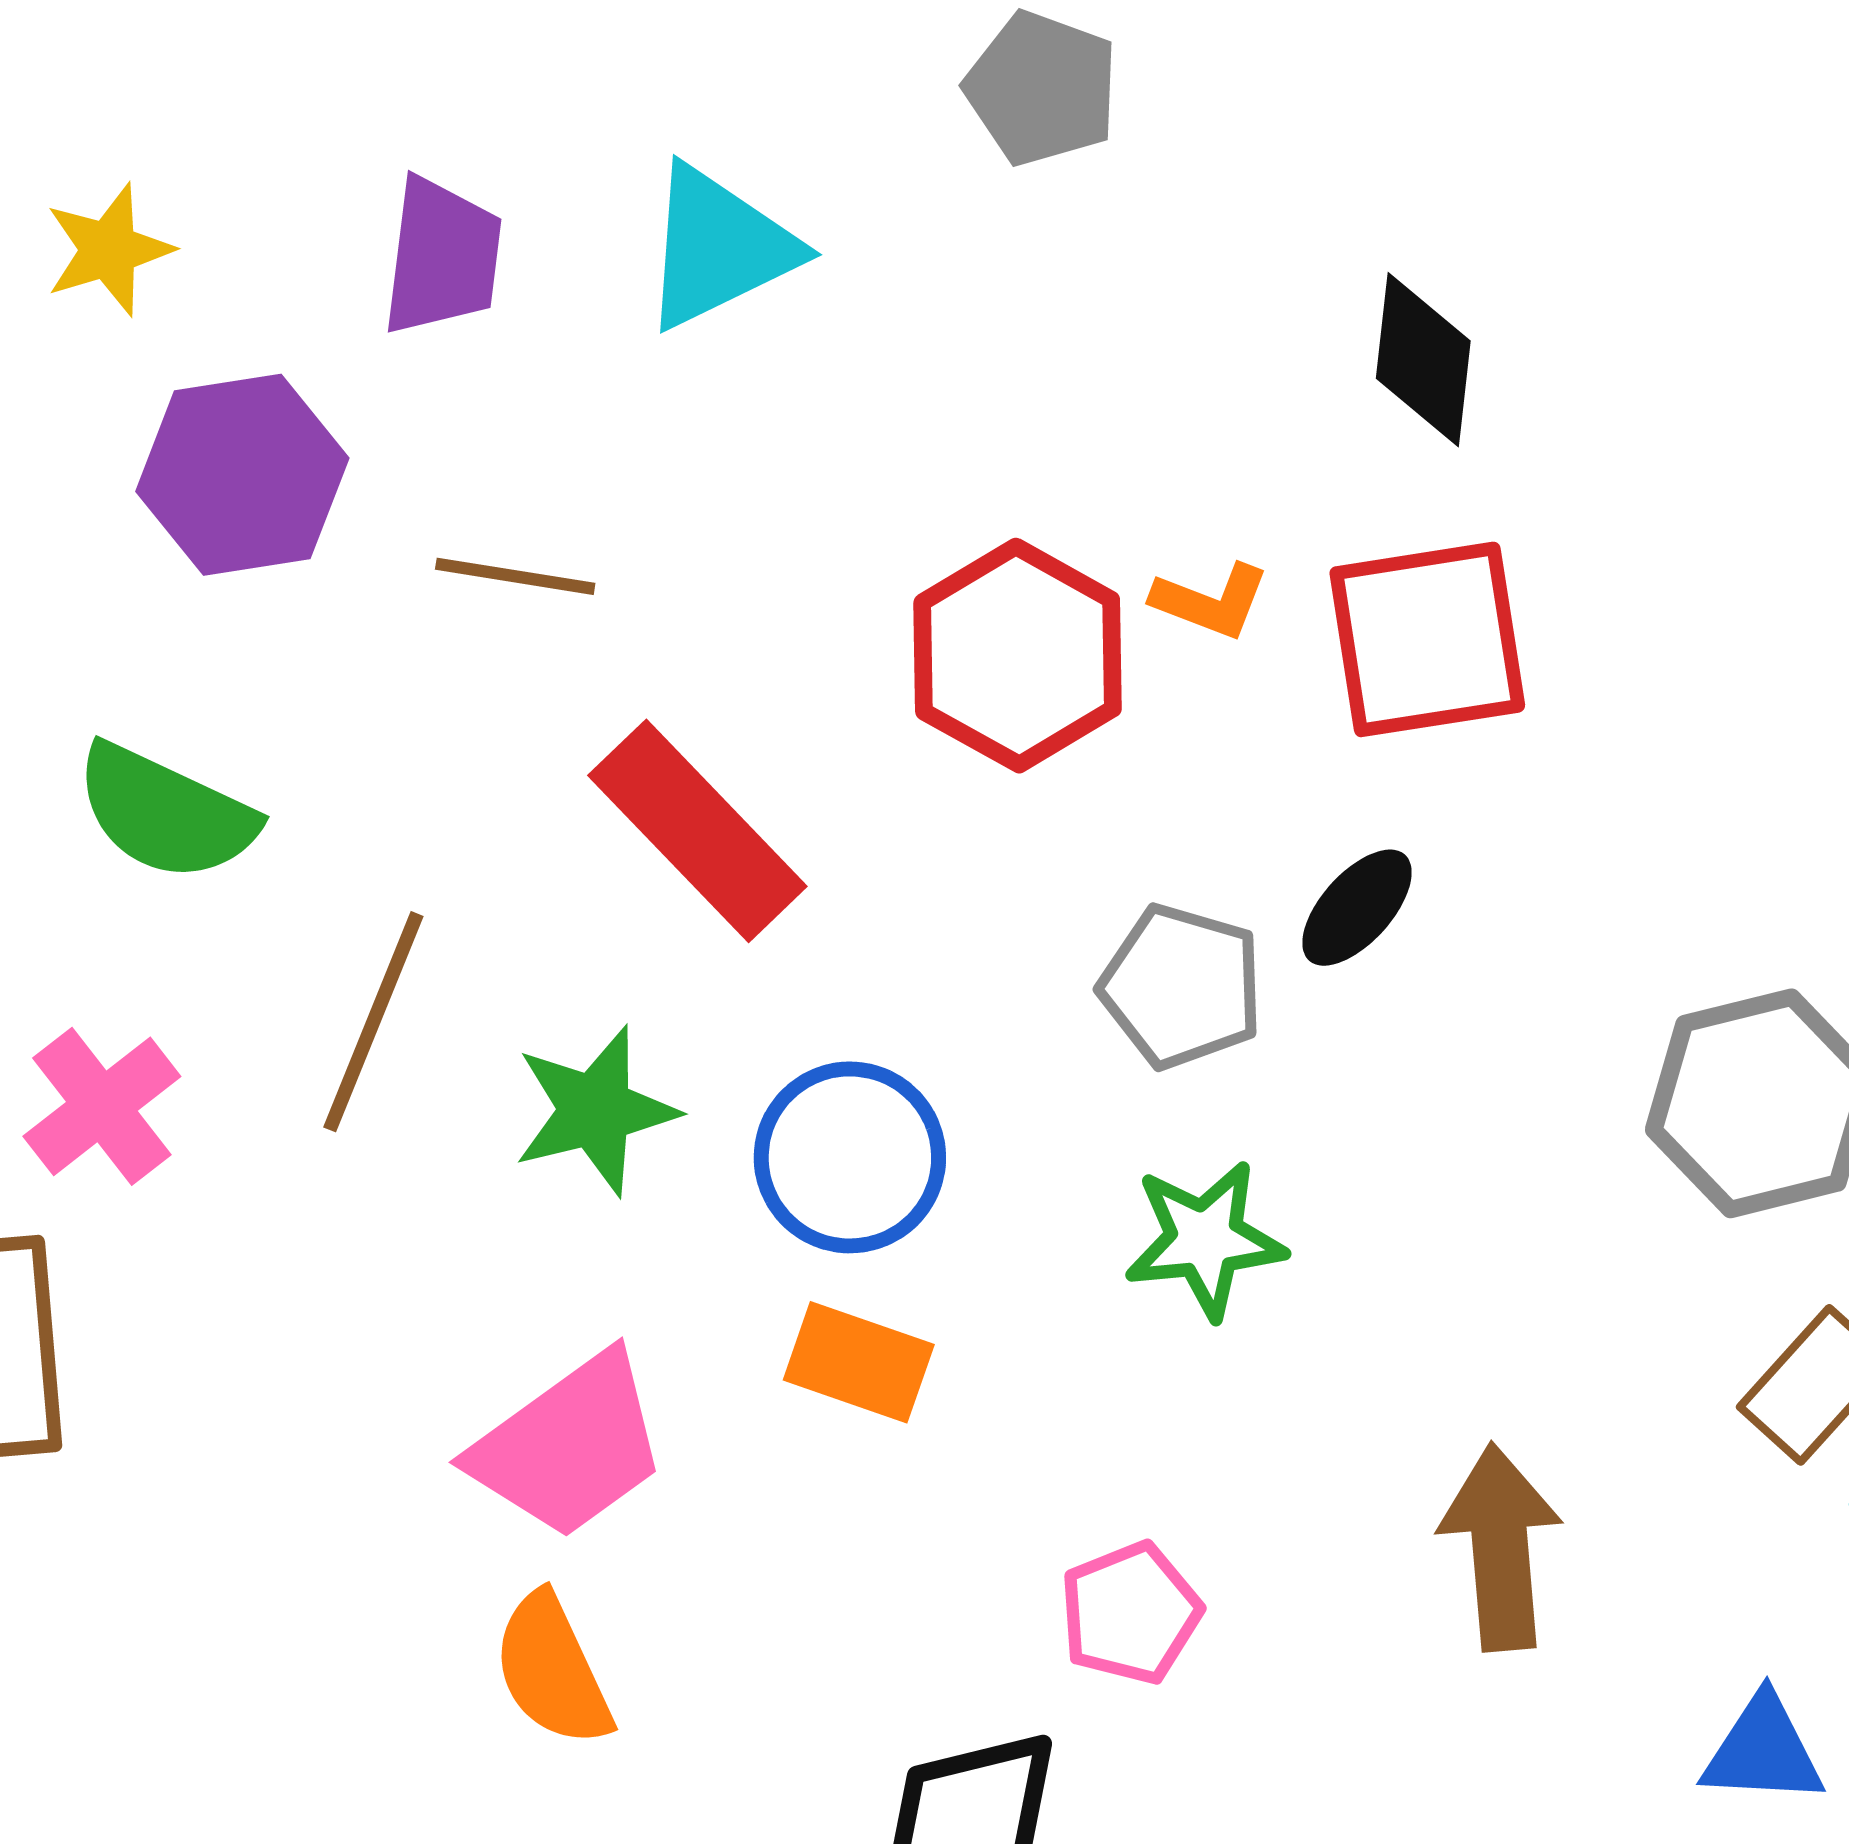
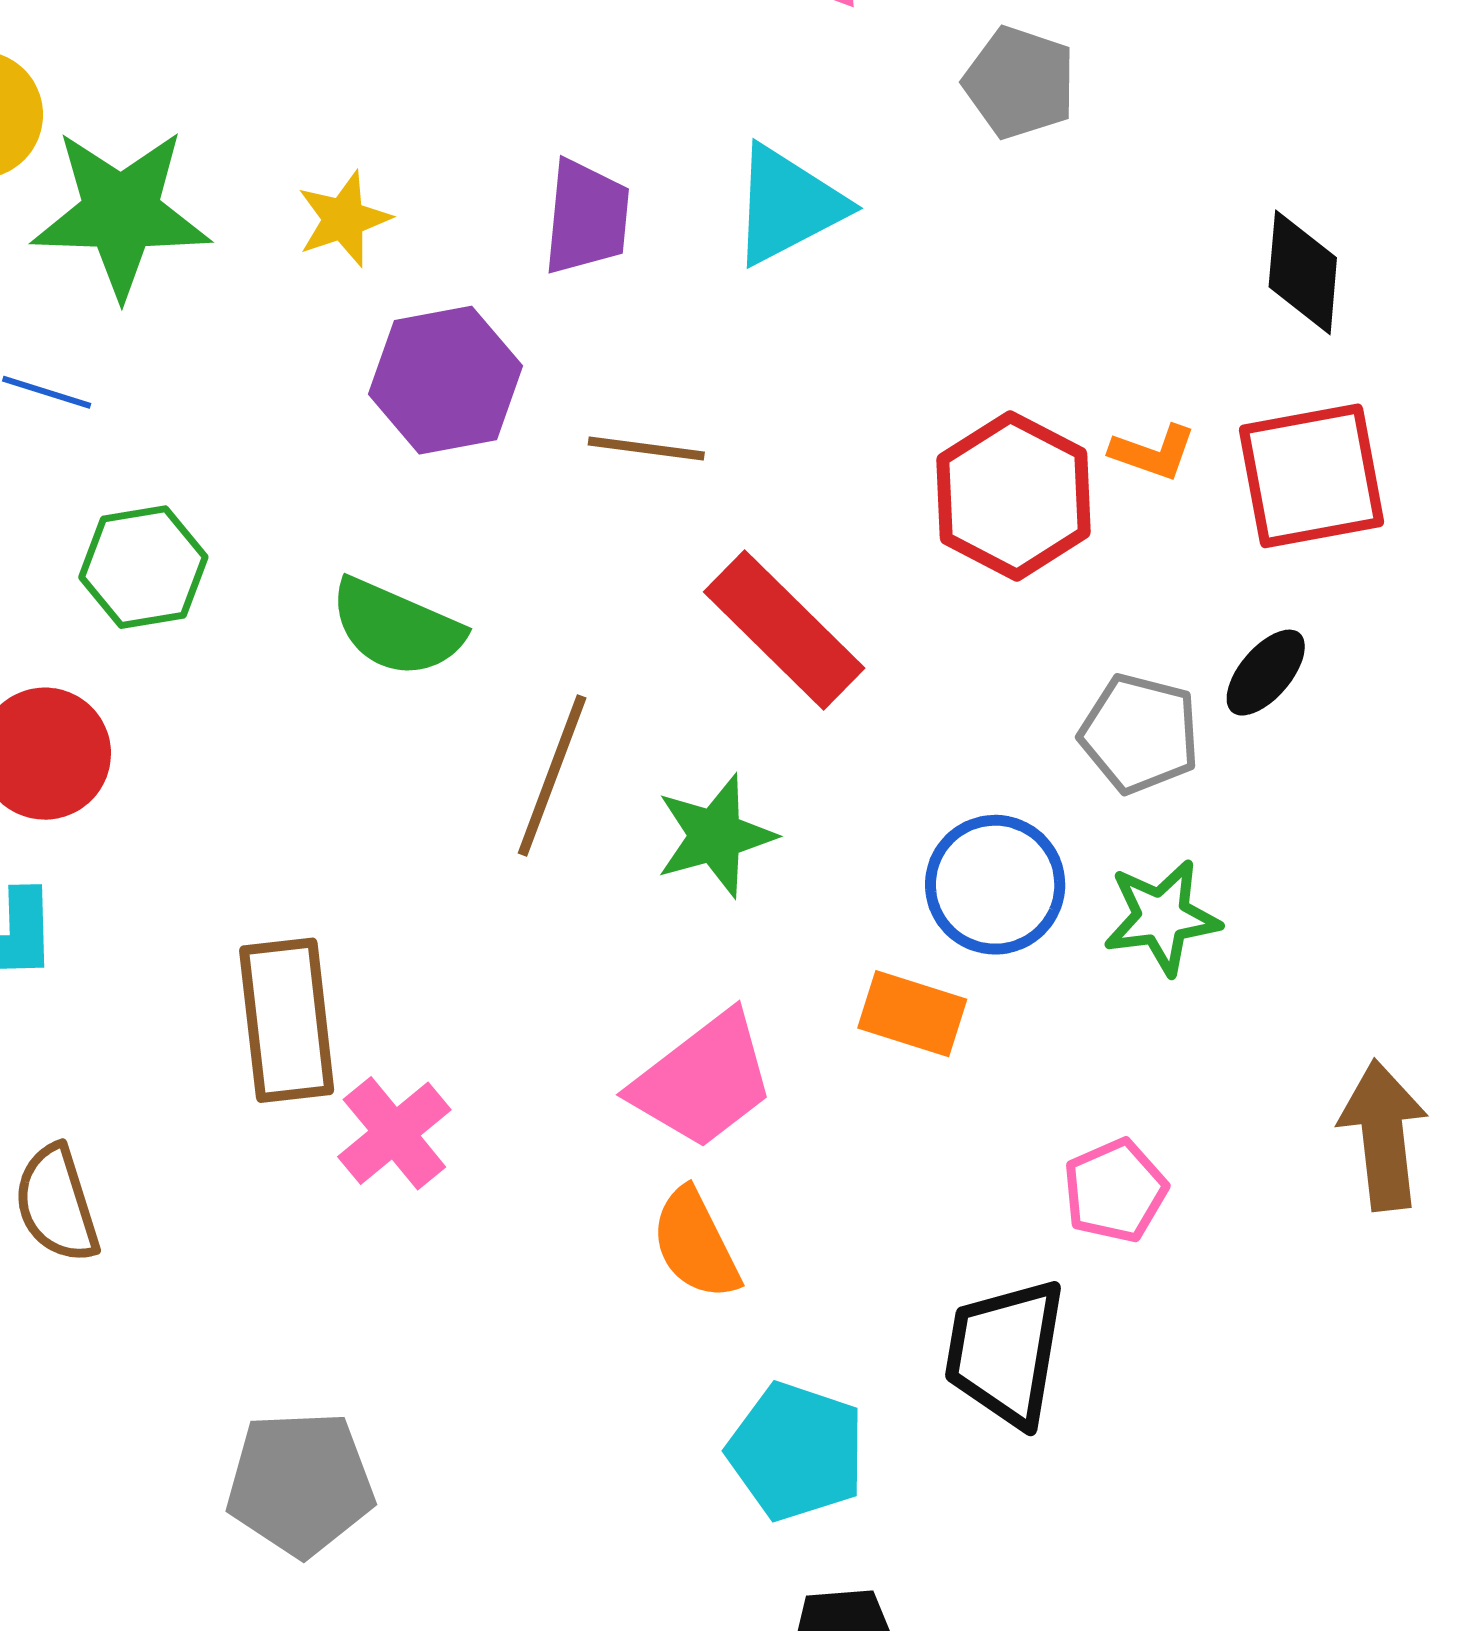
pink cross: (102, 1106) -> (394, 1133), moved
blue circle: (850, 1157) -> (995, 885), moved

